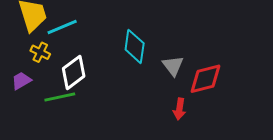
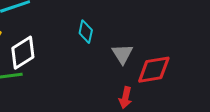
cyan diamond: (135, 46) -> (86, 32), size x0.7

